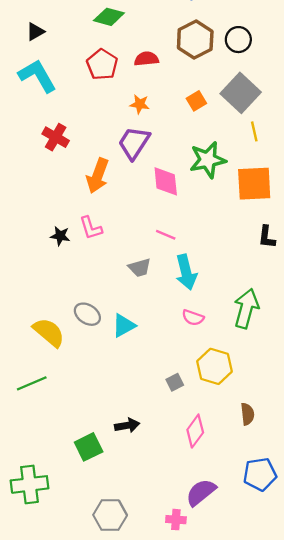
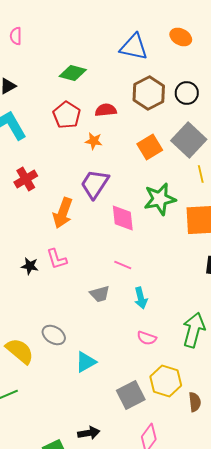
orange square: (196, 101) -> (150, 147), size x1.4
orange star: (140, 104) -> (94, 141), moved
red cross: (56, 137) -> (26, 179), turned 30
cyan arrow: (186, 272) -> (141, 298), size x0.7
cyan triangle: (124, 326) -> (86, 362), moved
gray square: (175, 382) -> (131, 395), size x1.8
brown semicircle: (247, 414) -> (195, 402), moved

